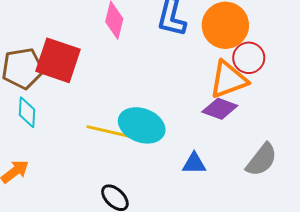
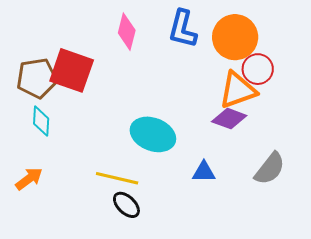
yellow line: (108, 131) -> (117, 178), moved

